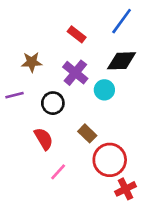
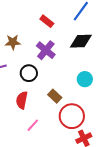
cyan circle: (104, 90) -> (85, 79), moved
red semicircle: (44, 139) -> (22, 100), turned -138

